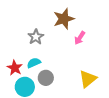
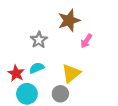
gray circle: (46, 78) -> (60, 94), moved
yellow triangle: (88, 79) -> (71, 73), moved

